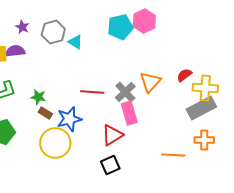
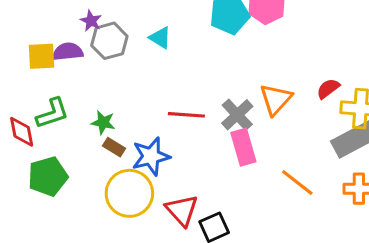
purple star: (22, 27) -> (91, 21), moved
gray hexagon: (53, 32) -> (109, 41), moved
red triangle: (112, 135) -> (182, 210), moved, turned -40
orange line: (173, 155) -> (297, 183), moved, turned 35

